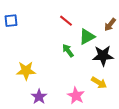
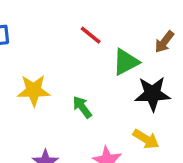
green arrow: (68, 51) -> (82, 107), moved
yellow star: (26, 71) -> (34, 90), moved

